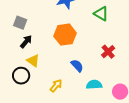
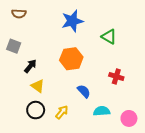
gray square: (20, 23) -> (14, 46), moved
red cross: (108, 52) -> (116, 77), turned -32
black circle: (21, 76) -> (36, 110), moved

